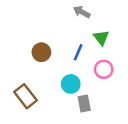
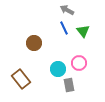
blue line: (78, 52) -> (64, 28), moved, turned -48
pink circle: (104, 69) -> (79, 63), moved

